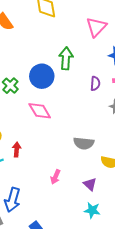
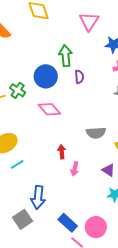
purple semicircle: (95, 84) -> (79, 77), moved
red arrow: (17, 150) -> (62, 152), moved

